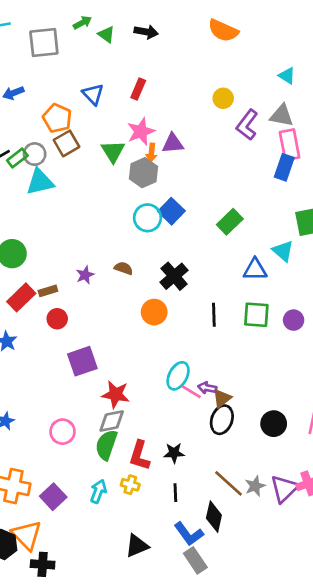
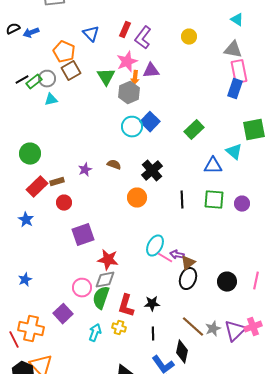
purple L-shape: (247, 125) -> (143, 38), moved
cyan triangle: (40, 182) -> (51, 100), size x0.6
pink circle: (63, 432) -> (82, 288), moved
purple square: (53, 497) -> (63, 314), moved

